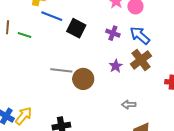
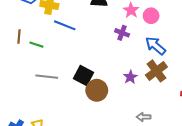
black square: (76, 28) -> (84, 76), moved
purple cross: (113, 33) -> (122, 33), moved
gray line: (61, 70) -> (47, 77), moved

